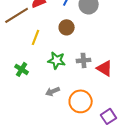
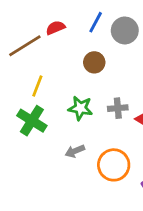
yellow line: (36, 37) -> (37, 86), moved
green cross: (22, 69) -> (32, 121), size x1.5

